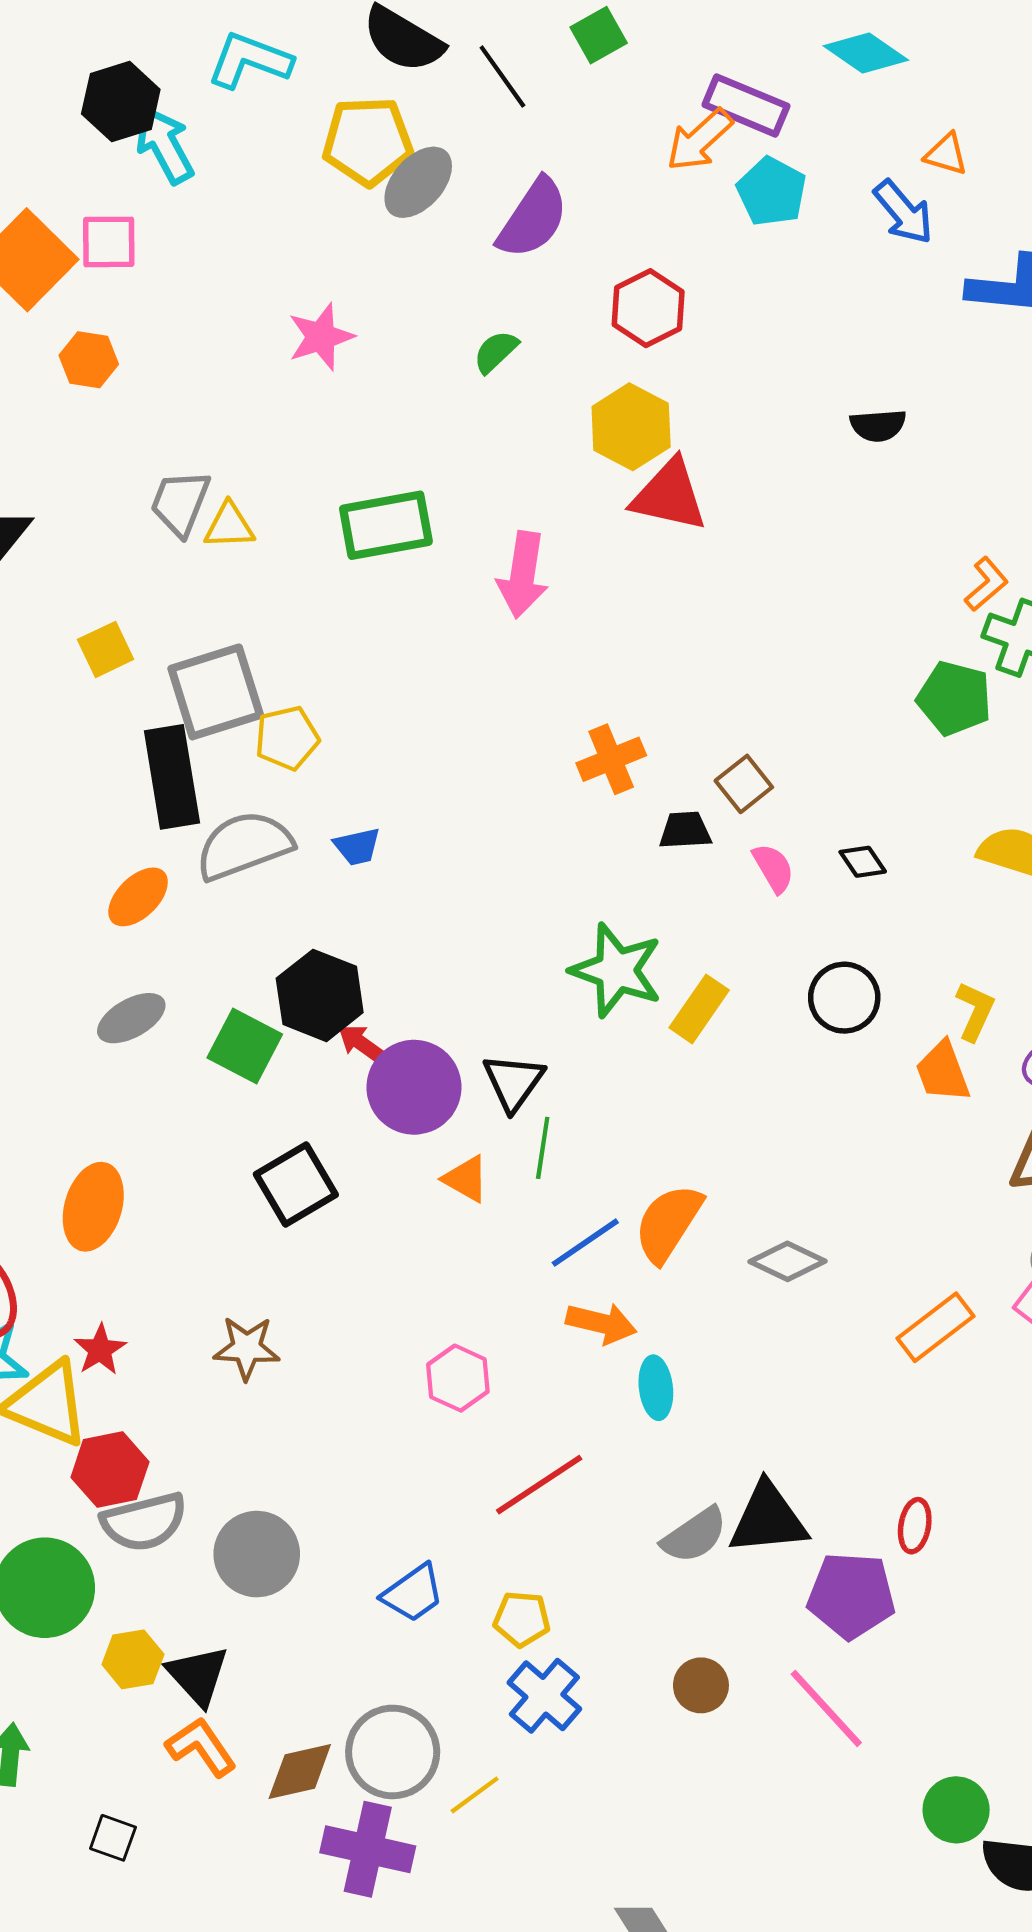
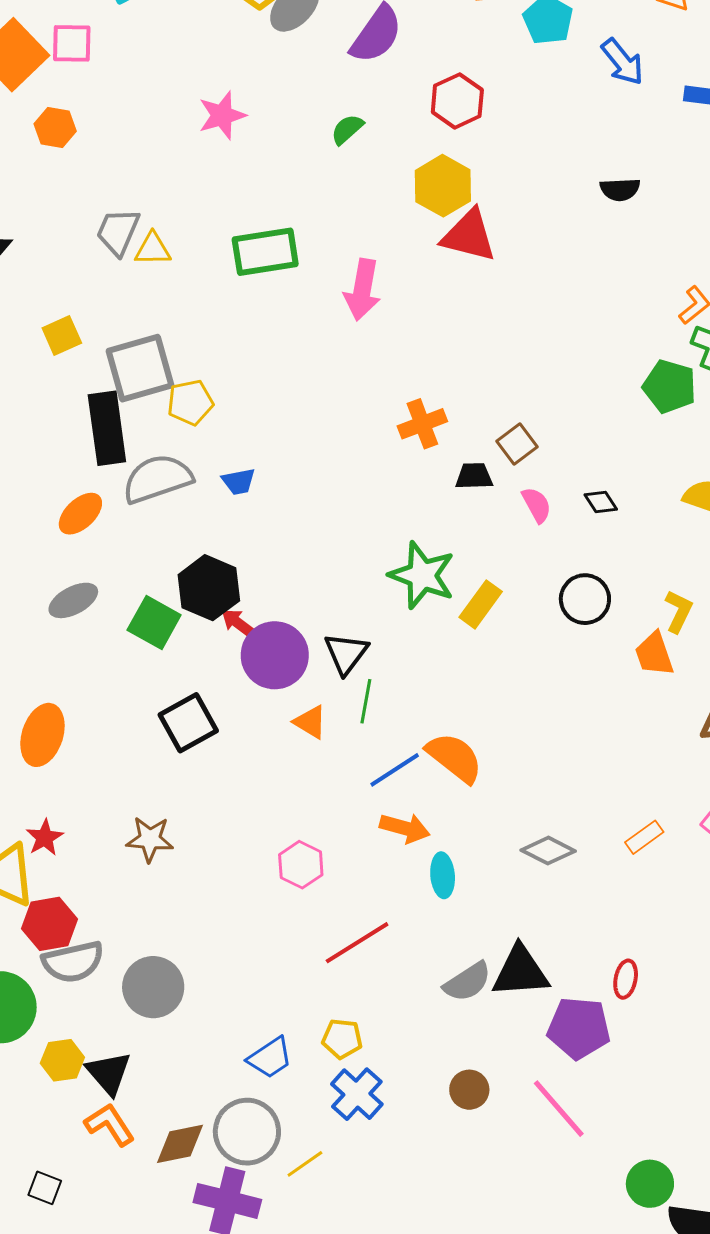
blue arrow: (904, 212) -> (622, 62), moved
orange semicircle: (668, 1223) -> (455, 758), turned 94
gray diamond: (788, 1261) -> (548, 851), moved
orange rectangle: (936, 1327) -> (644, 837), size x0.7
blue trapezoid: (413, 1593) -> (270, 1058), moved

